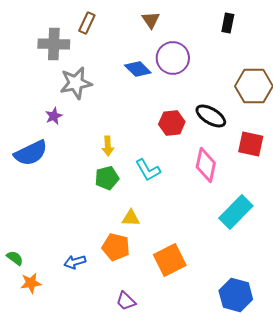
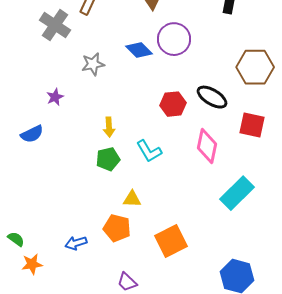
gray cross: (54, 44) -> (55, 25), turned 32
gray star: (76, 83) -> (93, 64), moved, size x0.7
blue semicircle: (31, 153) -> (32, 134), size x0.7

